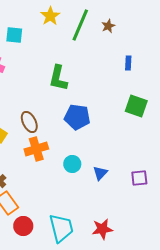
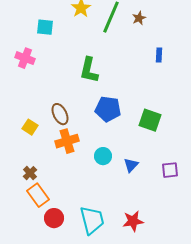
green square: (136, 106) -> (150, 120), moved

